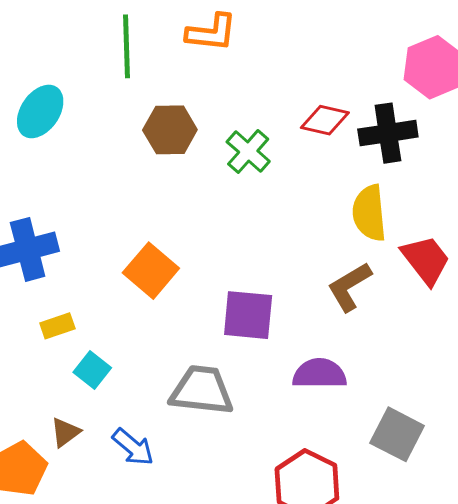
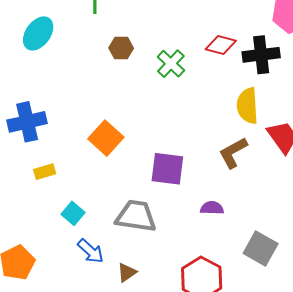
brown hexagon: (170, 130) -> (121, 48), size x0.7
cyan square: (92, 370) -> (73, 213), moved
purple semicircle: (320, 374) -> (212, 208), size x0.7
brown triangle: (65, 432) -> (127, 272), moved

